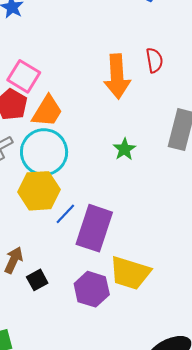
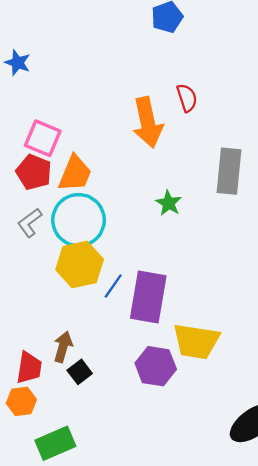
black square: (37, 280) -> (80, 372), moved

